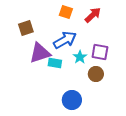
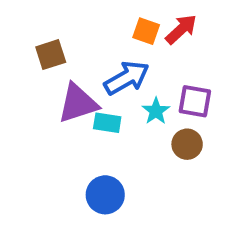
orange square: (66, 12) -> (146, 31), moved
blue circle: (72, 100) -> (105, 195), moved

